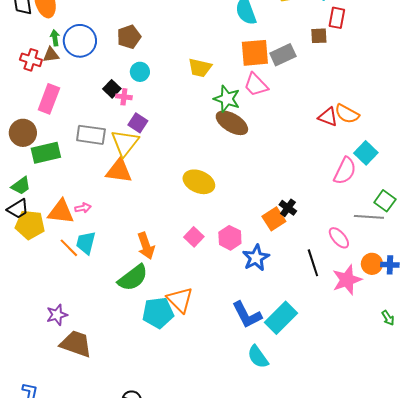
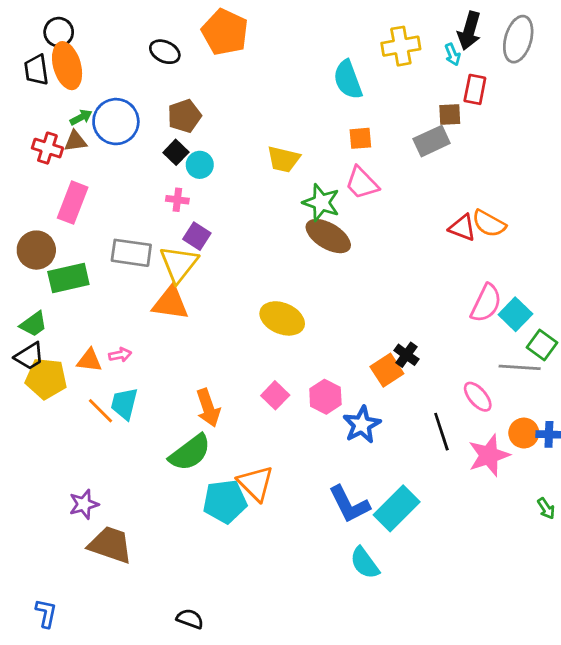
green arrow: (55, 38) -> (81, 117), turned 70
orange square: (255, 53) -> (360, 138), size x0.6
gray rectangle: (283, 55) -> (432, 141), moved
black square: (112, 89) -> (176, 152), moved
cyan square: (366, 153) -> (515, 314), moved
orange triangle: (61, 212) -> (89, 360), size x0.7

